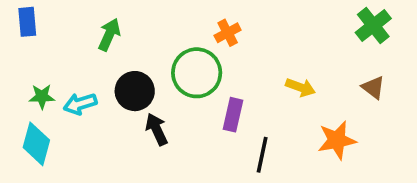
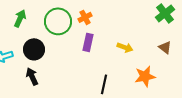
green circle: (197, 73) -> (58, 21), moved
purple rectangle: (233, 115) -> (88, 42), moved
black arrow: (157, 129) -> (32, 76), moved

